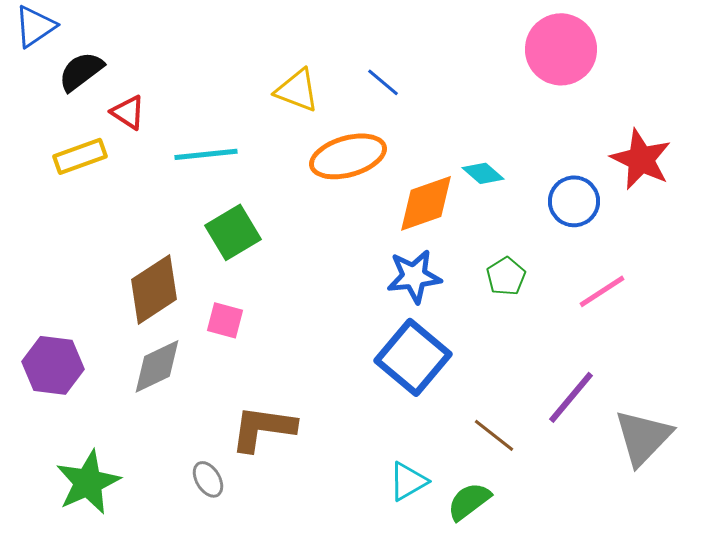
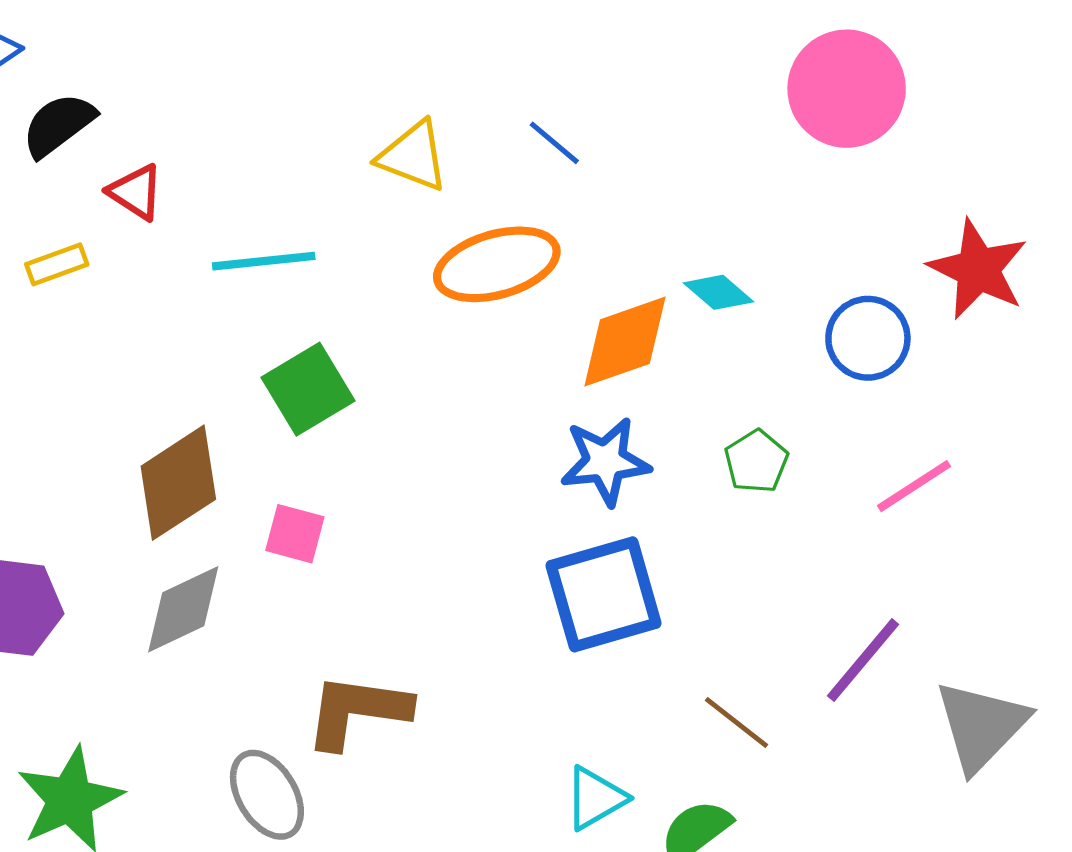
yellow rectangle: (80, 156) -> (57, 264), size x0.7
blue square: (413, 357) -> (604, 594), turned 34
gray ellipse: (208, 479) -> (267, 795), size x1.5

